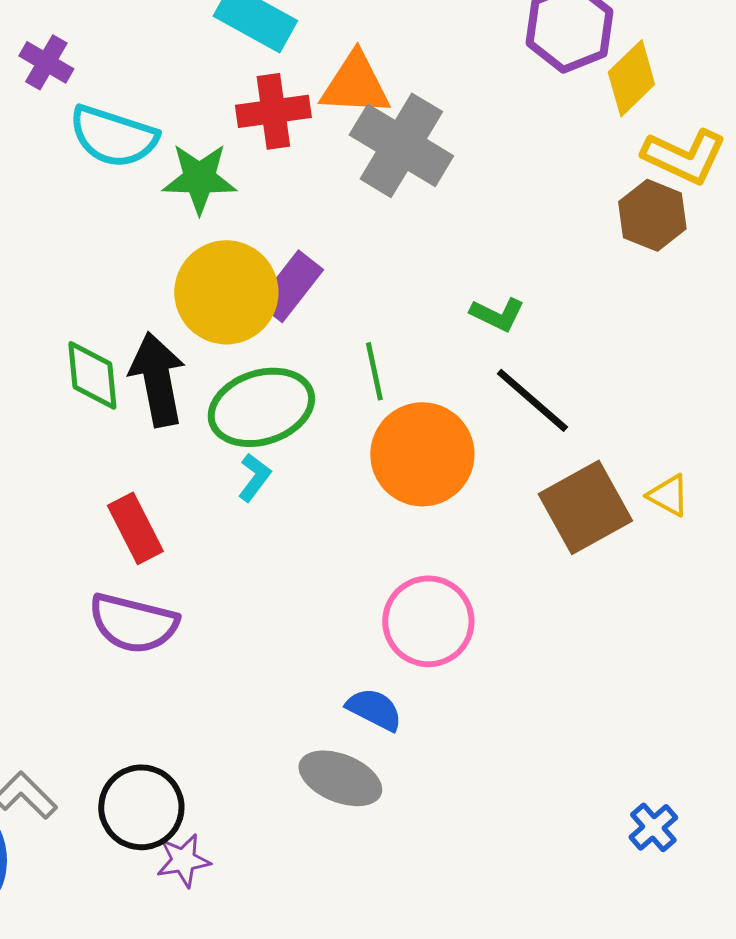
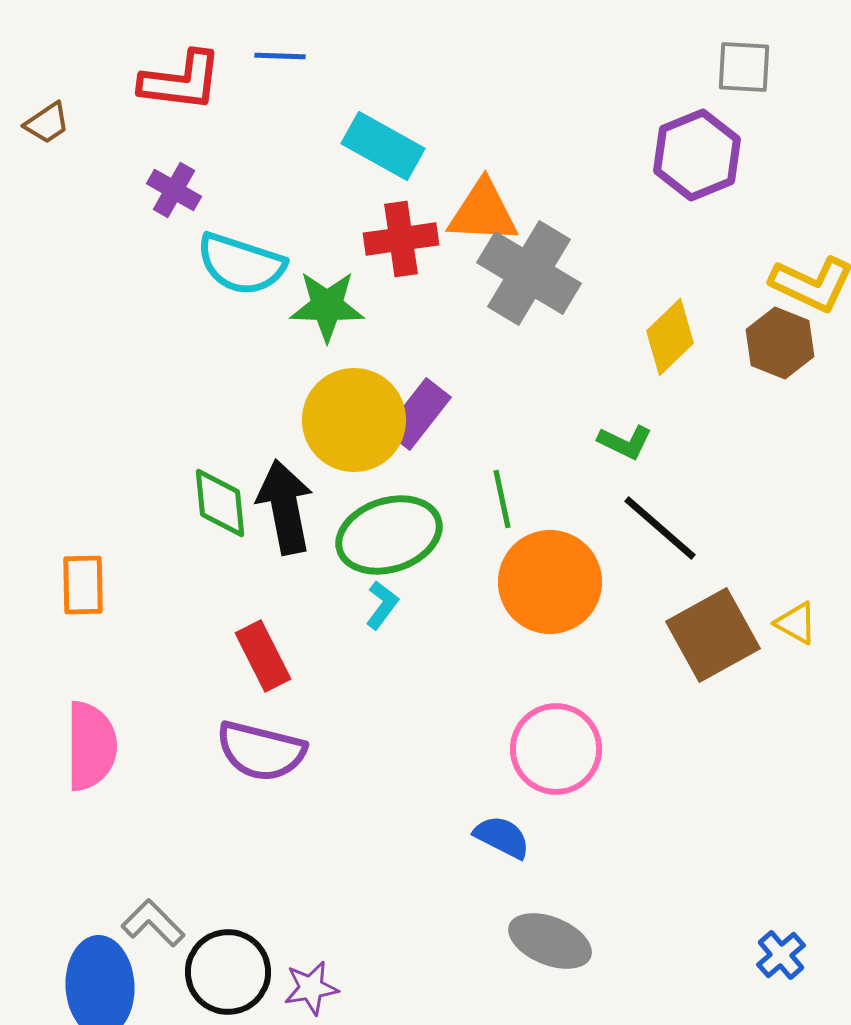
yellow diamond: (631, 78) -> (670, 337), moved
gray ellipse: (340, 778) -> (550, 941), moved
black circle: (141, 807) -> (228, 972), moved

